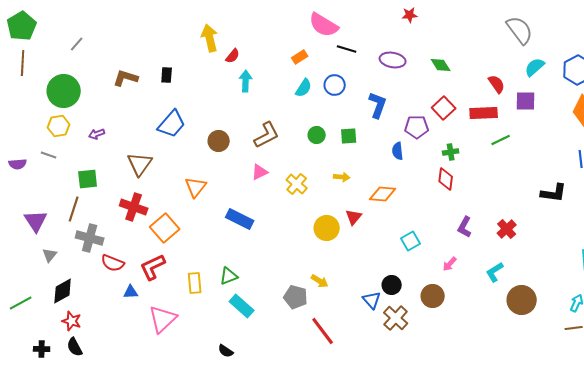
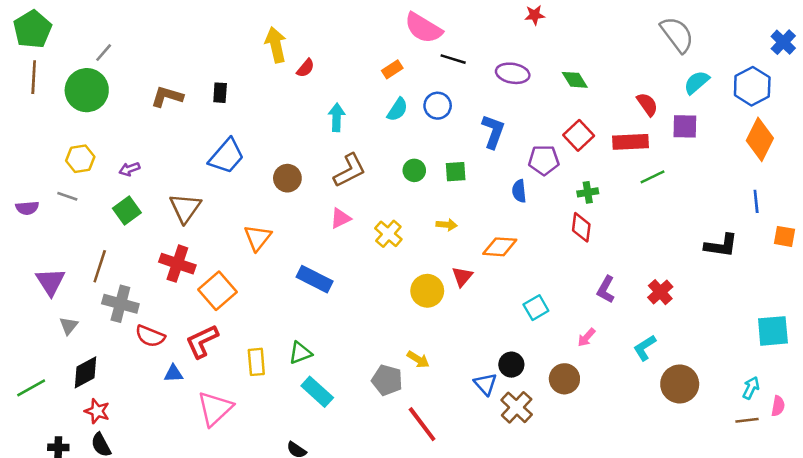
cyan arrow: (246, 81) -> (337, 117), moved
green circle: (64, 91) -> (87, 90), moved
green square: (88, 179) -> (127, 211), moved, turned -30

